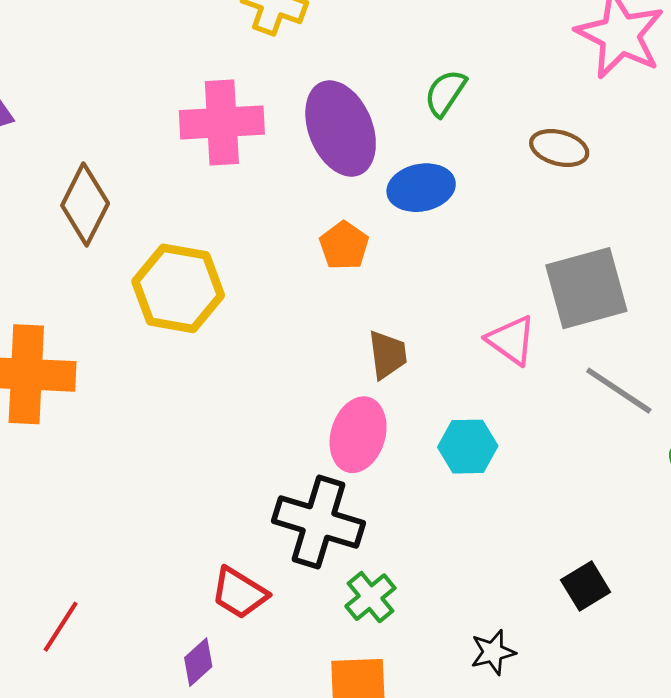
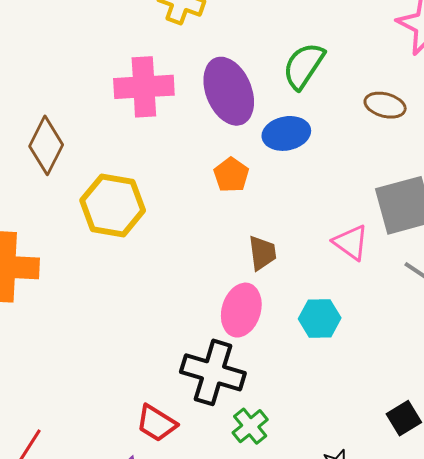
green semicircle: (445, 93) -> (304, 66), size x1.4

